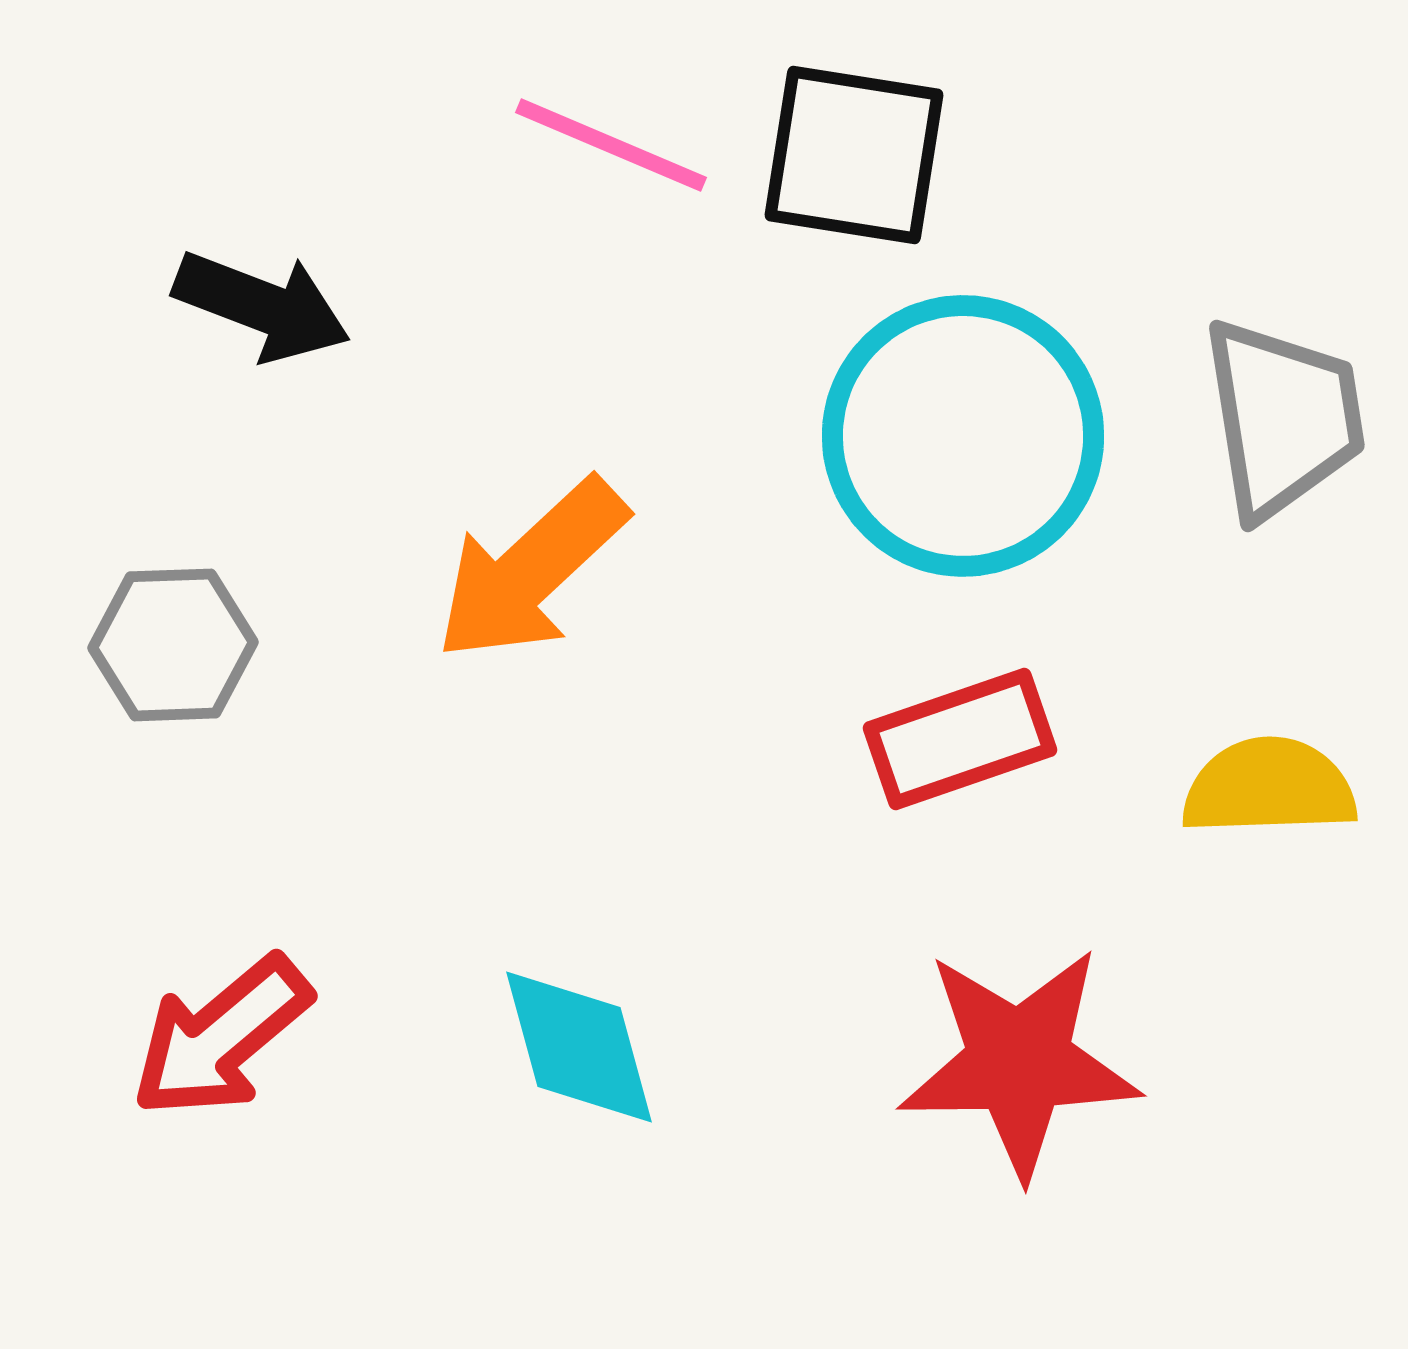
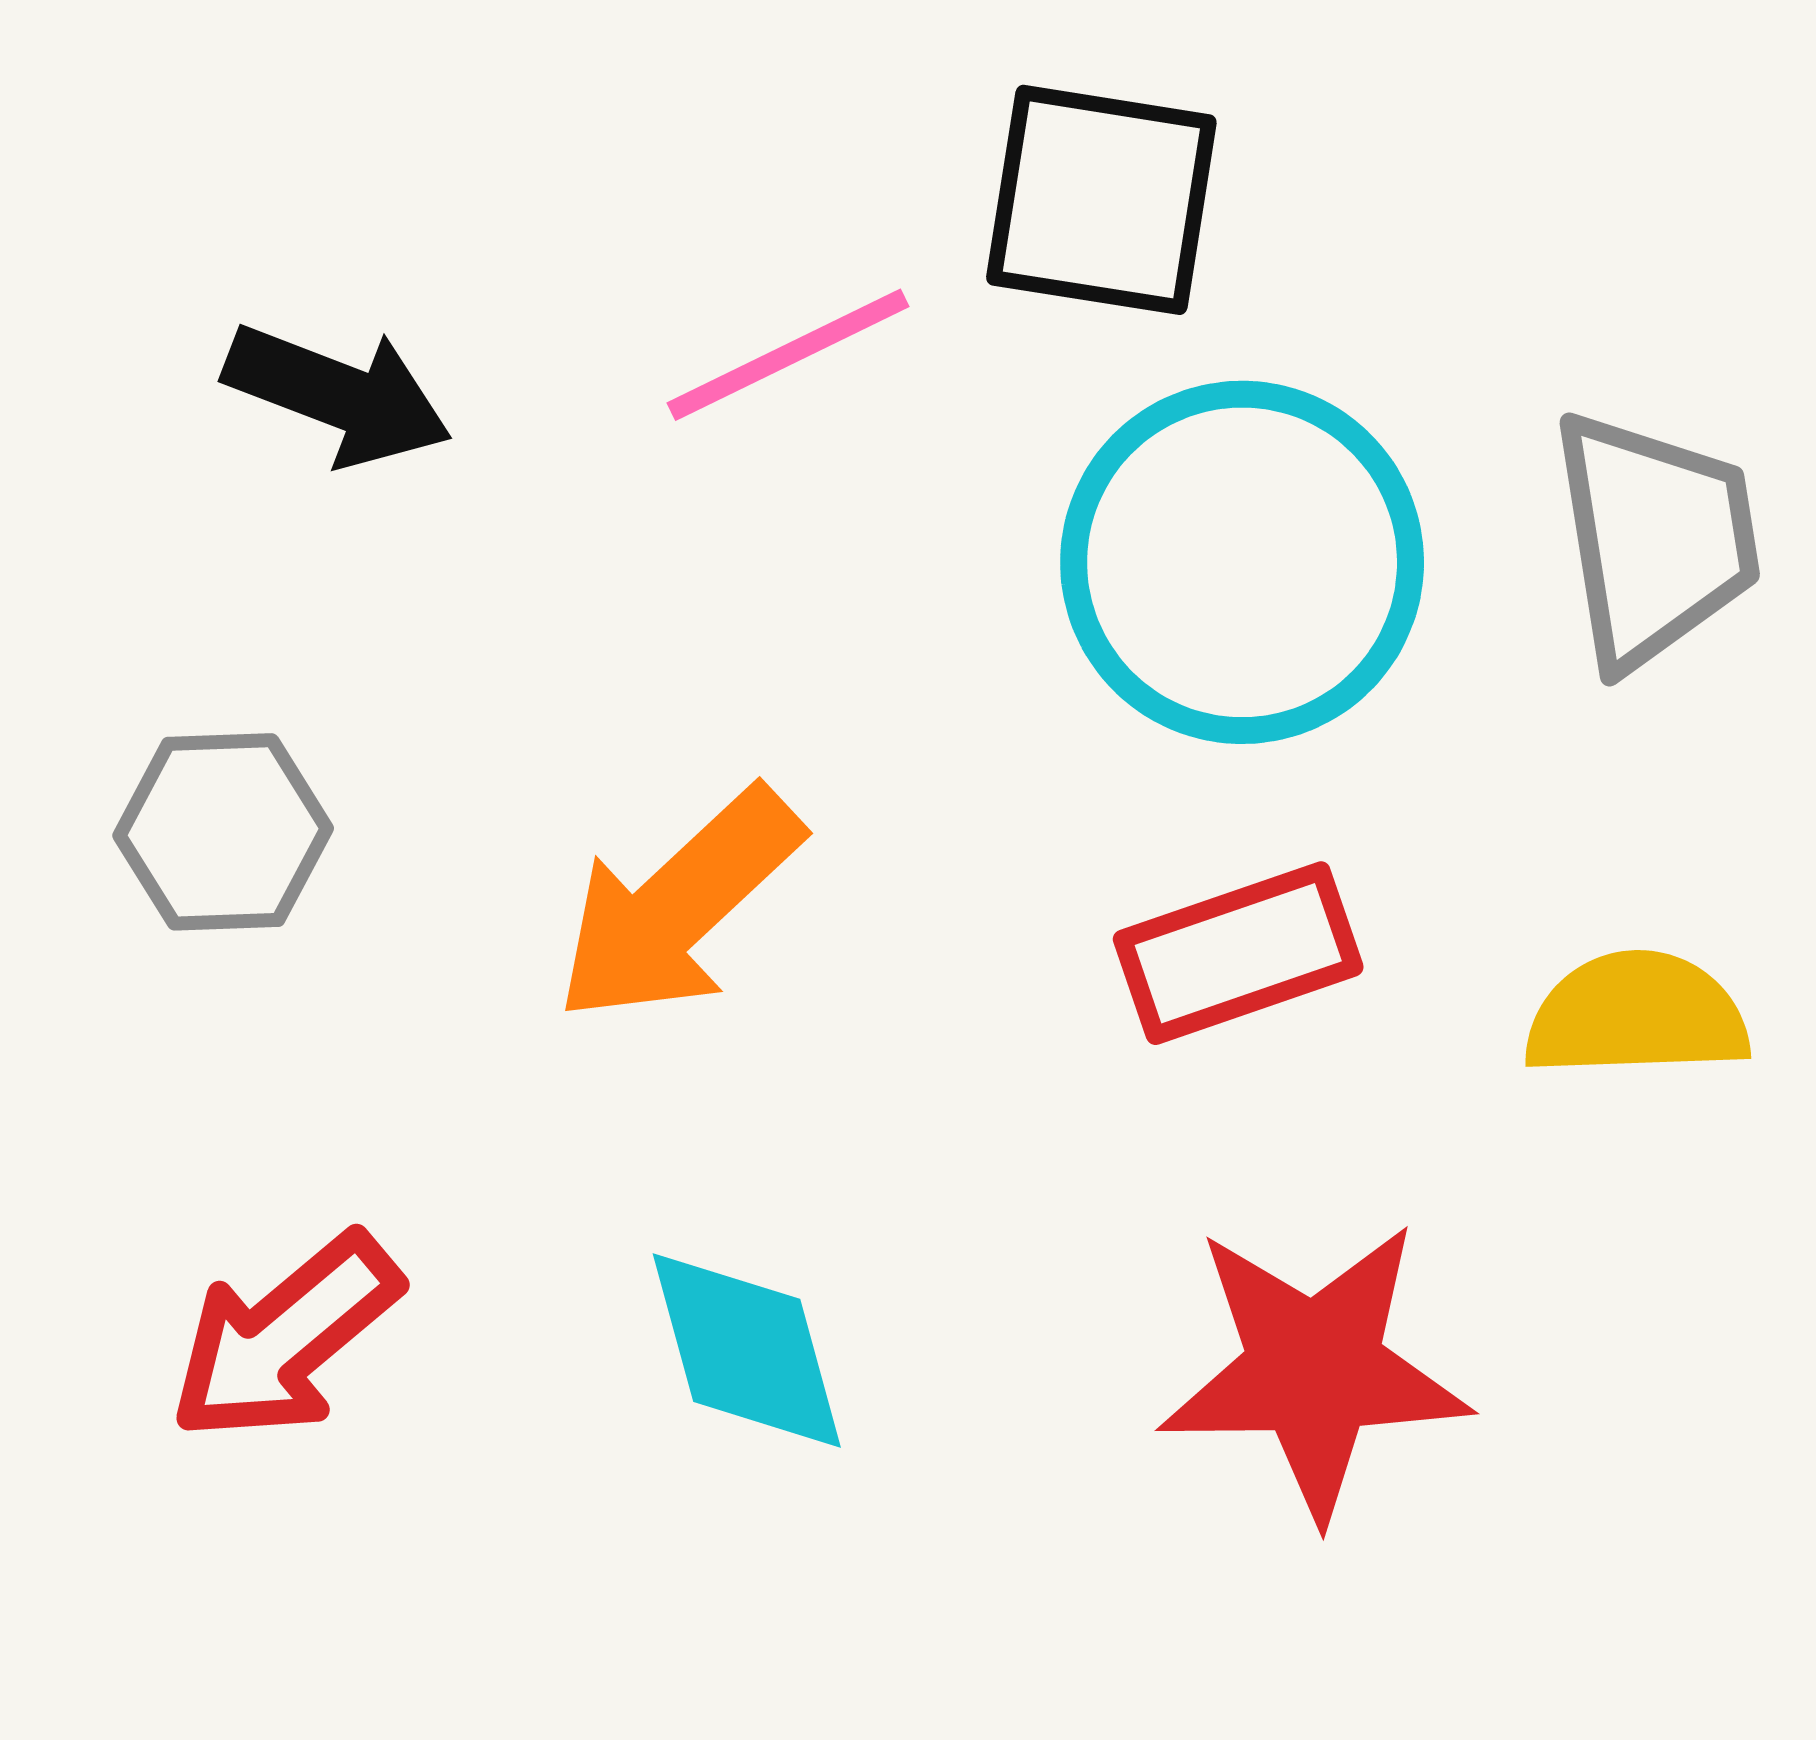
pink line: (611, 145) -> (788, 355), moved, turned -49
orange arrow: (531, 570) -> (678, 905), moved

